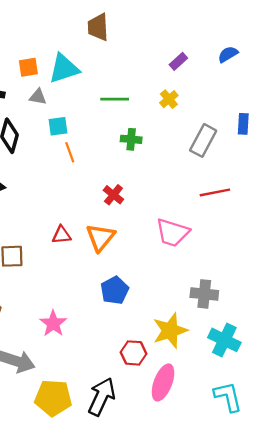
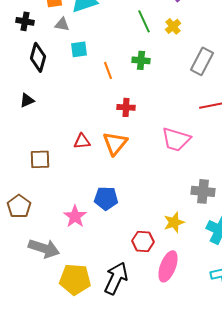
green line: (115, 99) -> (144, 21), moved, turned 65
orange line: (70, 152) -> (108, 70), moved
red cross: (113, 195) -> (126, 107), turned -36
blue pentagon: (115, 290) -> (106, 198), moved, turned 30
yellow star: (170, 331) -> (174, 222), size x0.7

